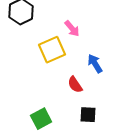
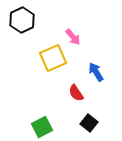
black square: (88, 115) -> (89, 123), turned 36

